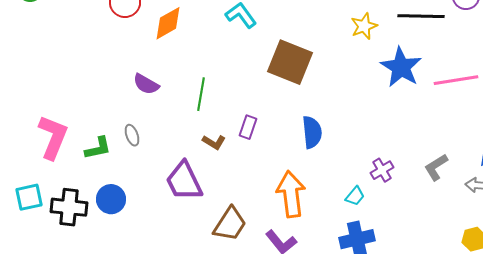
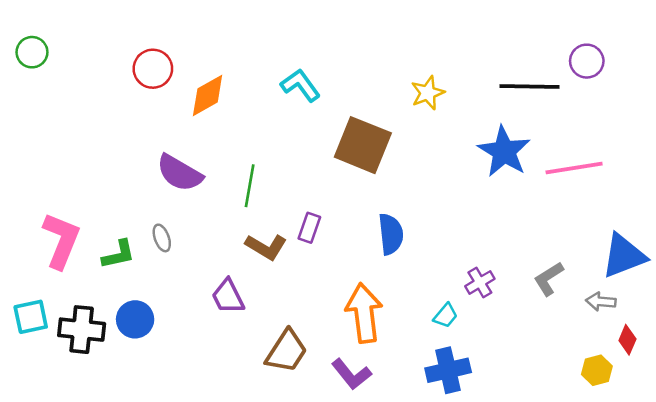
yellow star: (364, 26) -> (428, 93), moved
purple semicircle: (146, 84) -> (180, 173), size x1.4
brown L-shape: (214, 142) -> (266, 247), size x1.4
purple trapezoid: (184, 181) -> (228, 296), size x0.7

